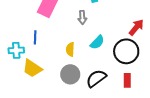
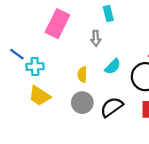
blue line: (35, 37) -> (17, 54), moved, turned -56
cyan cross: (16, 50) -> (35, 66), moved

